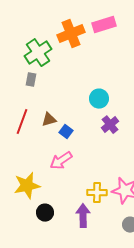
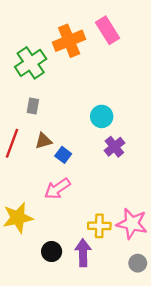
pink rectangle: (104, 25) -> (107, 30), turned 75
gray rectangle: (31, 80) -> (33, 106), moved
black circle: (45, 213) -> (52, 252), moved

